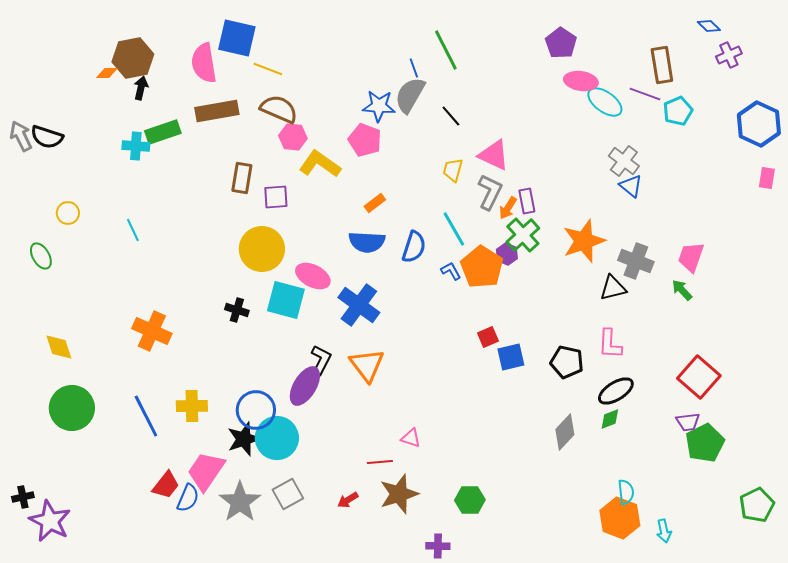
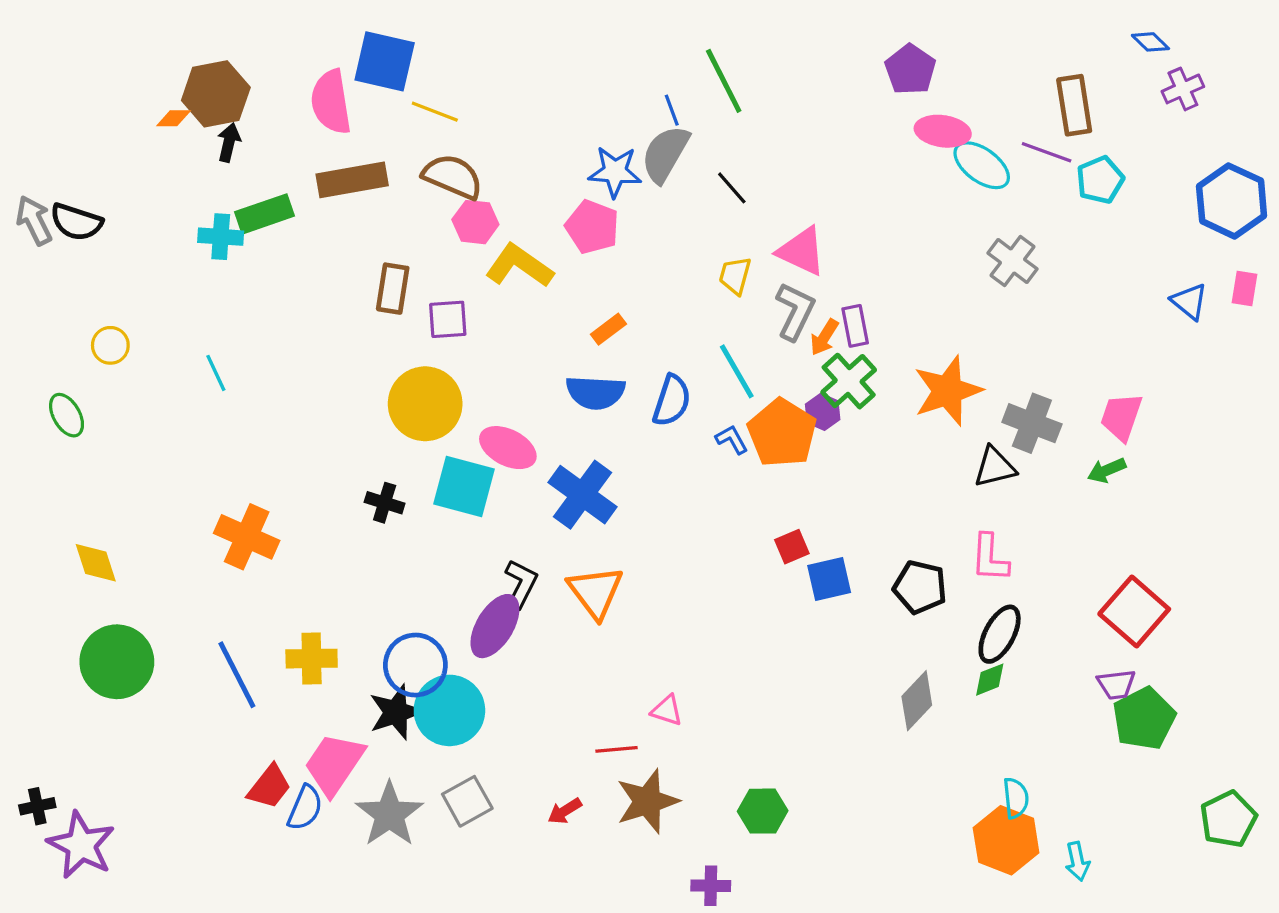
blue triangle: (631, 186) -> (1189, 302), moved
green arrow: (682, 290) -> (1107, 470), turned -70
black ellipse: (616, 391) -> (1000, 634), turned -30

